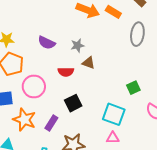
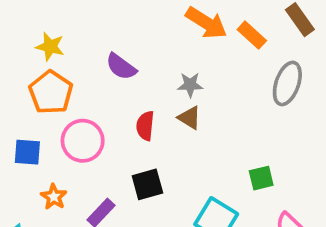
gray star: (77, 45) -> (190, 85), moved
red semicircle: (66, 72) -> (145, 126), turned 84
orange star: (24, 120) -> (54, 197), size x0.6

